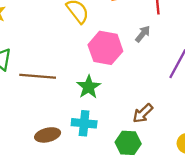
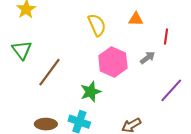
brown line: (38, 76) -> (49, 72), turned -72

